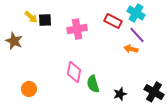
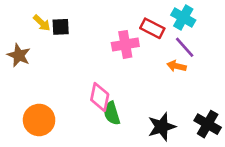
pink cross: (77, 29) -> (125, 44), moved
green semicircle: (93, 84) -> (112, 113), moved
orange circle: (29, 89) -> (39, 120), size x1.5
black star: (120, 94) -> (162, 127), size x1.5

